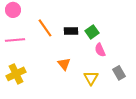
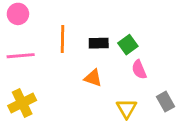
orange line: (45, 28) -> (62, 39), turned 36
orange triangle: (64, 64) -> (93, 78), moved, turned -32

